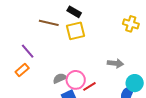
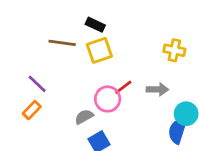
yellow cross: (131, 24) -> (174, 50), moved
pink circle: (76, 80) -> (108, 99), moved
red line: (89, 86) -> (123, 87), moved

